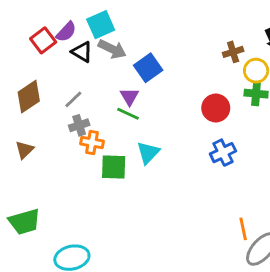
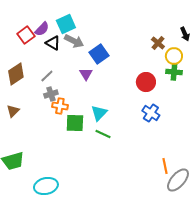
brown cross: (233, 52) -> (158, 43), turned -32
green line: (128, 114) -> (103, 134), moved
blue cross: (223, 153) -> (151, 113), turned -30

